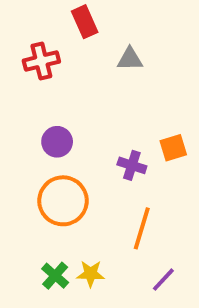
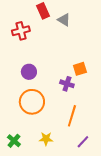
gray triangle: (130, 59) -> (64, 20), moved, turned 32
orange square: (173, 148) -> (80, 69), moved
green cross: (55, 276) -> (14, 141), moved

